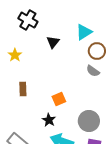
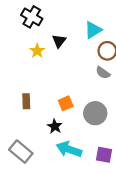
yellow star: (15, 55) -> (37, 51), moved
brown rectangle: (23, 89) -> (26, 101), moved
gray circle: (89, 121) -> (95, 113), moved

